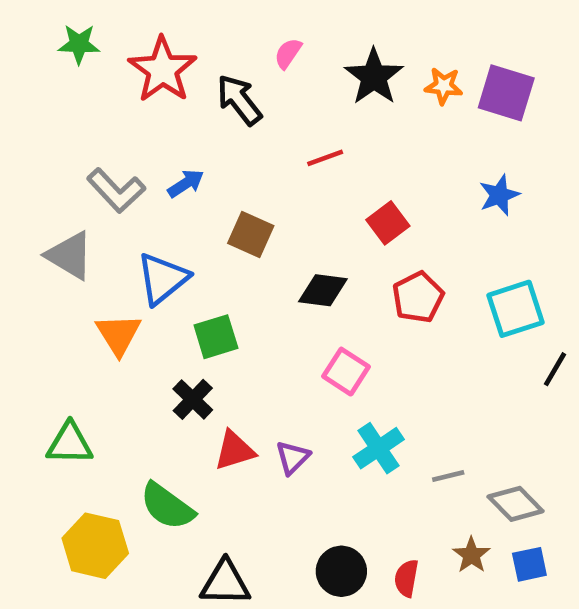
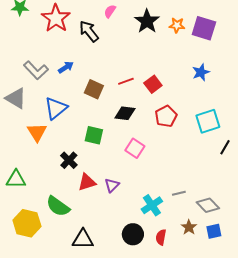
red line: (325, 158) -> (126, 81), moved
green square: (216, 337) -> (94, 135), moved, turned 30
cyan cross: (379, 448) -> (152, 205), moved

